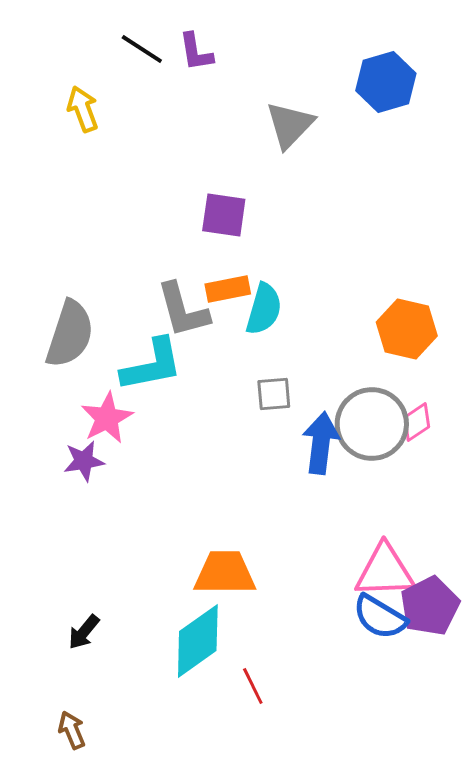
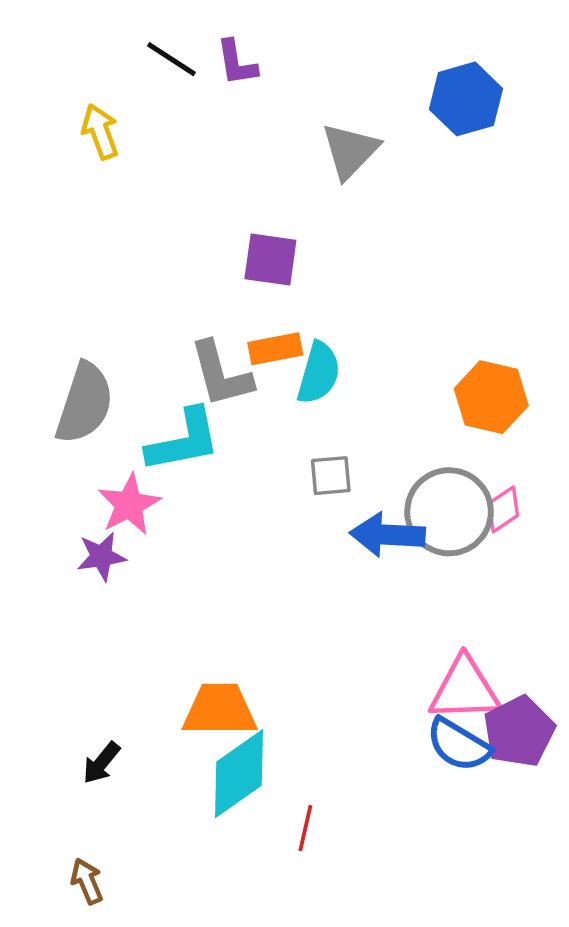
blue arrow: (321, 443) -> (387, 535), turned -94
orange trapezoid: (225, 573) -> (220, 710), moved
red line: (253, 686) -> (305, 828), turned 39

